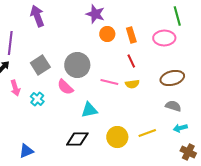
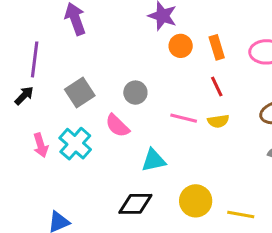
gray circle: (77, 65) -> (135, 93), size x0.6
pink arrow: (15, 88) -> (41, 145), moved
cyan cross: (37, 99) -> (75, 144), size x1.5
yellow line: (147, 133) -> (241, 214), moved, turned 30

